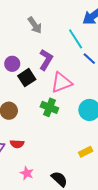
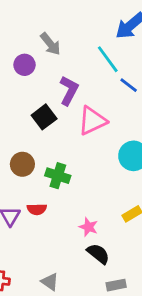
purple circle: (12, 64) -> (24, 65), moved
green cross: (49, 107) -> (58, 176), moved
pink star: (27, 173) -> (88, 227), moved

